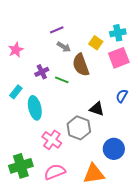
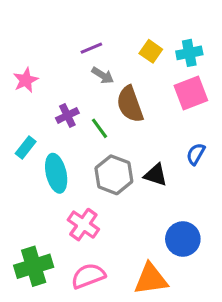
yellow square: (96, 43) -> (151, 51), moved
green line: (62, 80) -> (99, 128), turned 32
gray hexagon: (79, 128) -> (114, 175), moved

